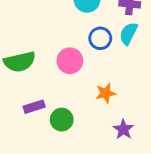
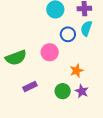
green circle: (62, 120) -> (63, 91), moved
purple star: (123, 129) -> (82, 91), moved

